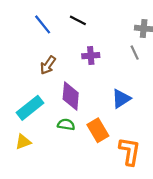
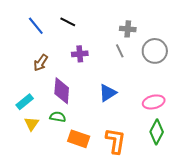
cyan rectangle: (30, 108) -> (25, 102), size x0.7
orange rectangle: (98, 130) -> (79, 139), moved, turned -40
yellow triangle: (23, 142) -> (32, 124), moved, turned -35

